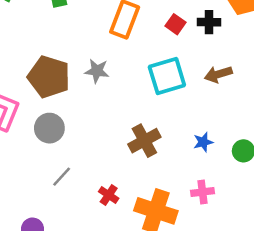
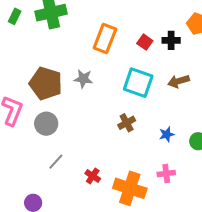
cyan square: (167, 76) -> (138, 83), turned 36
brown cross: (144, 141) -> (127, 123), moved, size x0.7

